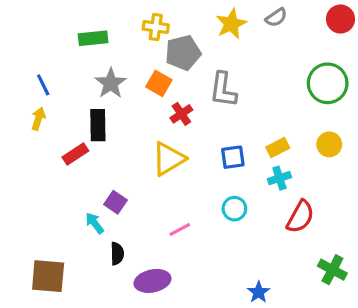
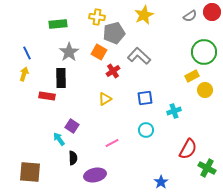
gray semicircle: (276, 17) -> (190, 16), moved
gray L-shape: (223, 90) -> (139, 56), turned 125
yellow rectangle: (278, 148) -> (192, 76), moved
red rectangle: (75, 154) -> (47, 96), turned 42
yellow triangle: (169, 159) -> (105, 99), size x0.6
red semicircle: (300, 217) -> (188, 149), moved

